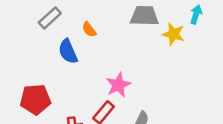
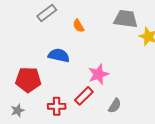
blue semicircle: (68, 51) -> (59, 55), moved, turned 120

